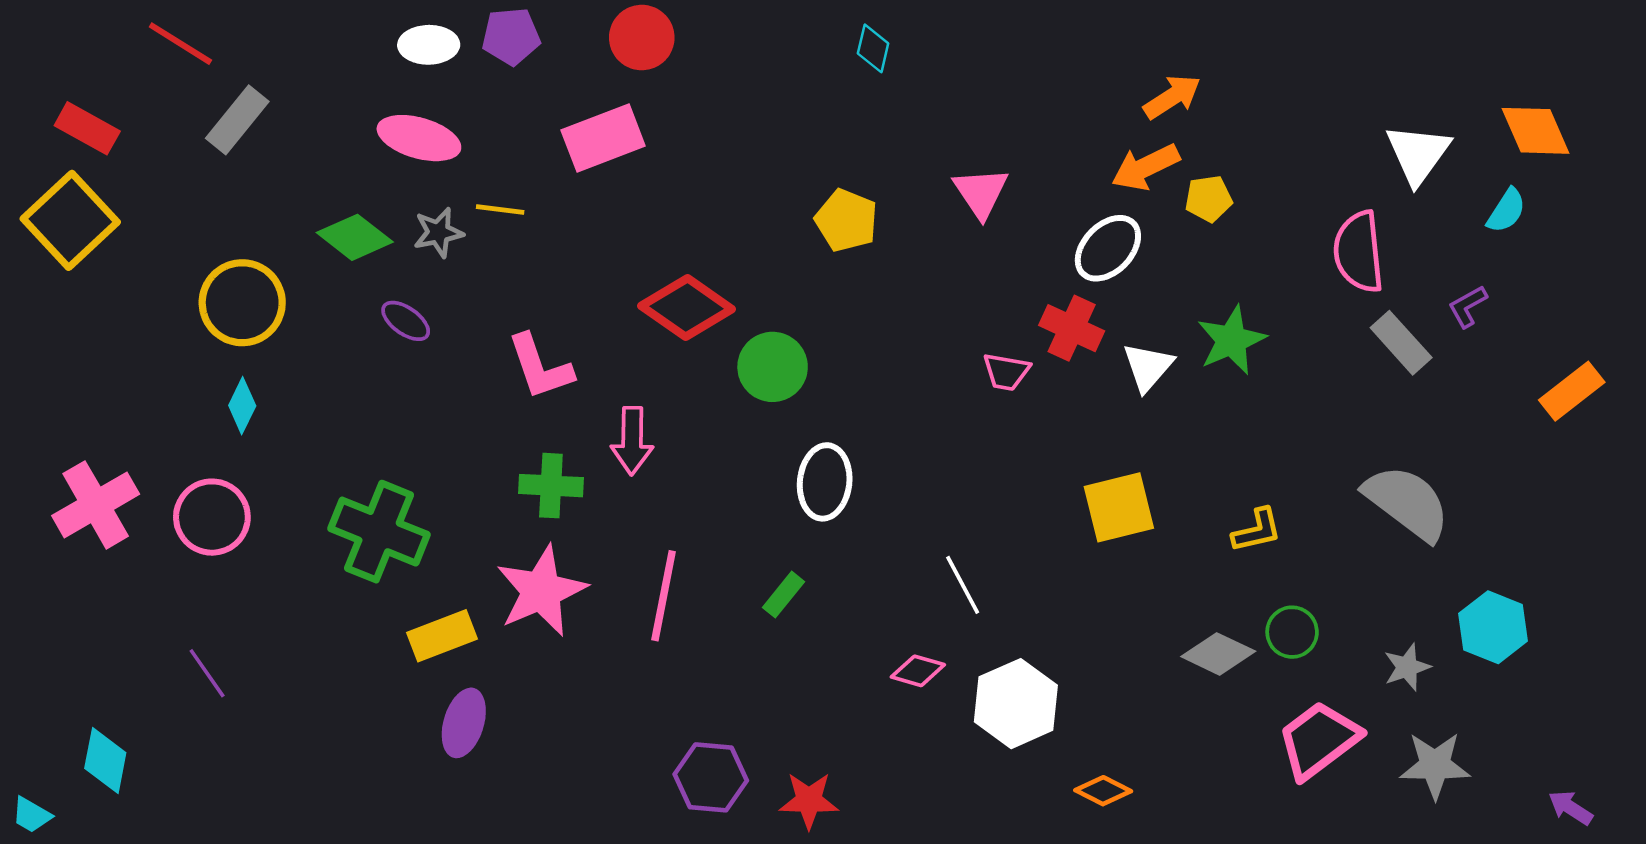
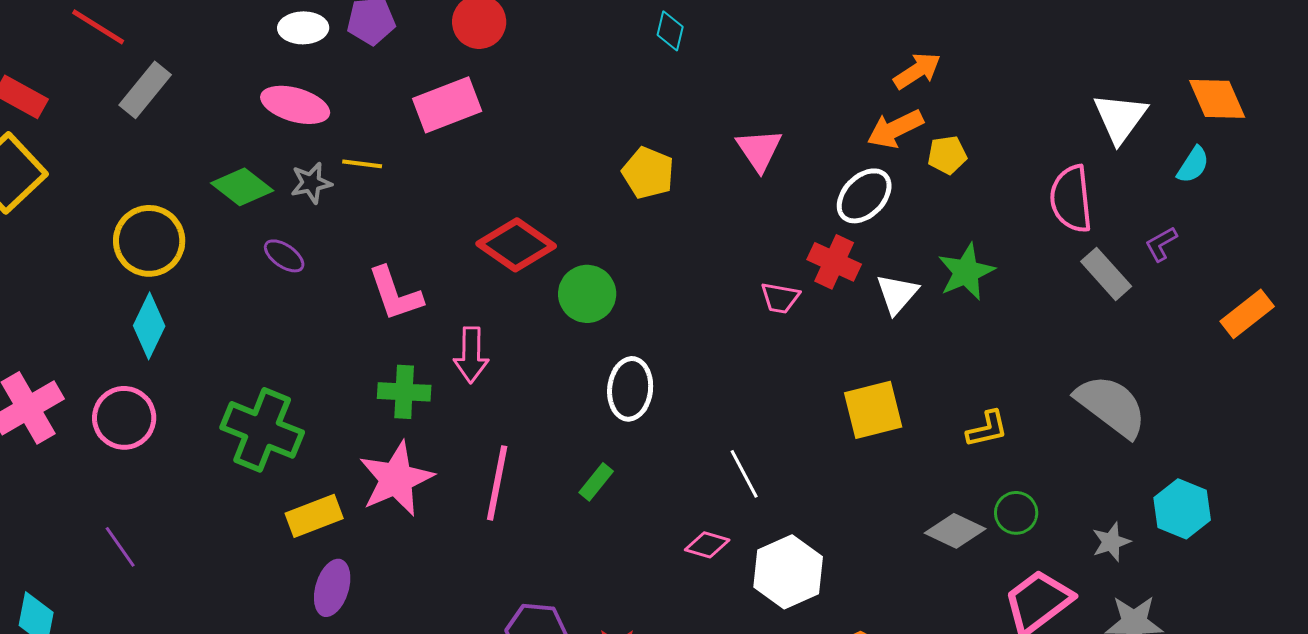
cyan diamond: (242, 406) -> (149, 326), size x1.4

